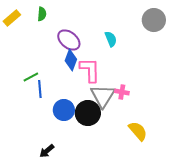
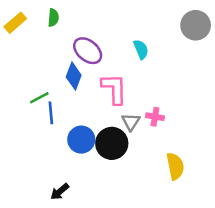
blue diamond: (71, 60) -> (74, 76), moved
gray triangle: (103, 96) -> (131, 122), size x0.6
yellow semicircle: (138, 131) -> (175, 166), turned 30

